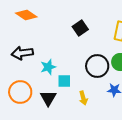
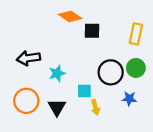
orange diamond: (26, 15) -> (70, 16), moved
black square: (80, 28) -> (92, 31), turned 35
cyan square: (64, 81) -> (84, 91), moved

